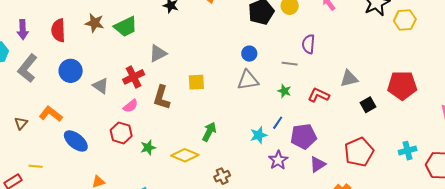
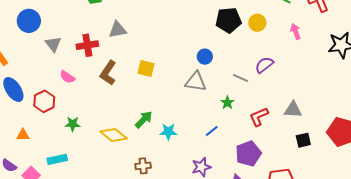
purple semicircle: (309, 44) -> (264, 65), turned 30
red L-shape: (319, 95) -> (259, 117), turned -65
pink semicircle: (131, 106) -> (67, 77), moved, turned 56
red hexagon: (121, 133) -> (44, 101), moved
cyan star: (259, 135) -> (168, 132), moved
purple pentagon: (303, 136) -> (248, 154), moved, turned -30
green star: (148, 148) -> (73, 124), moved

